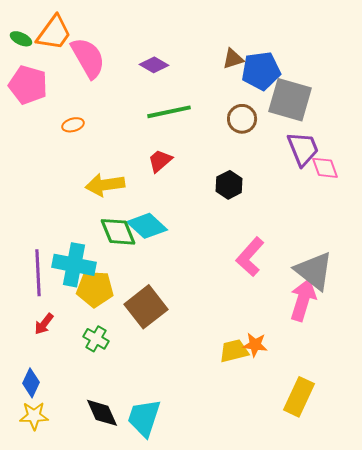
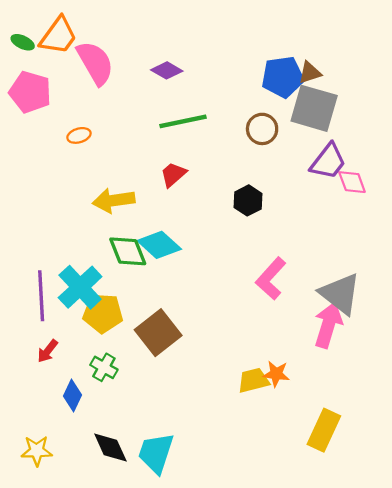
brown triangle: (233, 59) -> (310, 73), moved
purple trapezoid: (303, 149) -> (328, 161), turned 60
cyan cross: (74, 265) -> (80, 287), turned 36
blue diamond: (31, 383) -> (72, 396), moved

